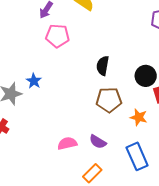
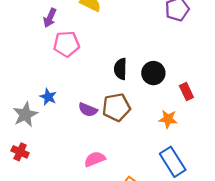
black circle: (146, 76) -> (153, 73), moved
brown pentagon: (109, 100) -> (116, 107), moved
purple semicircle: (98, 142) -> (88, 110), moved

